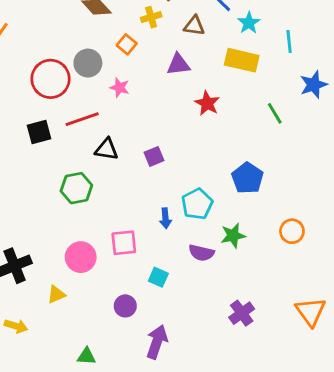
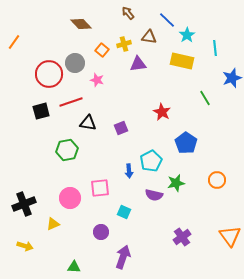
yellow cross: (151, 17) -> (124, 44), moved
red star: (207, 103) -> (162, 112), moved

